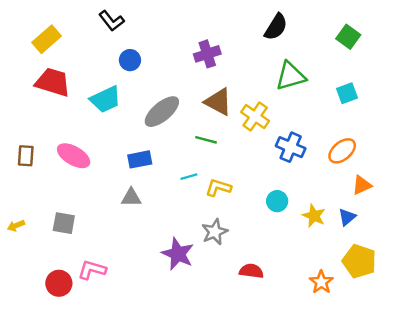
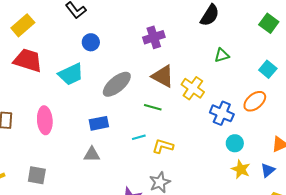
green triangle: (291, 76) -> (222, 55), size x0.6
cyan square: (347, 93) -> (268, 69), turned -30
orange ellipse: (342, 151) -> (255, 101), moved
pink ellipse: (74, 156) -> (45, 120), turned 56
cyan circle: (277, 201) -> (235, 143), moved

